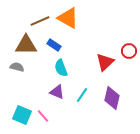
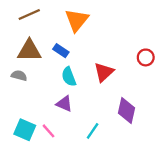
orange triangle: (68, 18) -> (77, 20), turned 40
brown line: (40, 21) -> (29, 14), moved
red triangle: (105, 62) -> (104, 72), moved
cyan line: (82, 95) -> (93, 131), moved

